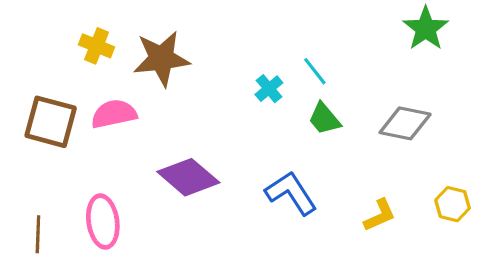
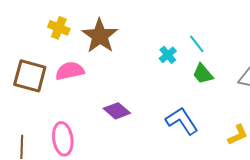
brown star: (161, 59) -> (100, 36), turned -30
purple diamond: (188, 177) -> (117, 111), size x0.7

